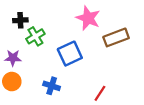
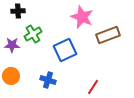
black cross: (20, 20) -> (18, 11), moved
purple star: (13, 58) -> (12, 45), moved

